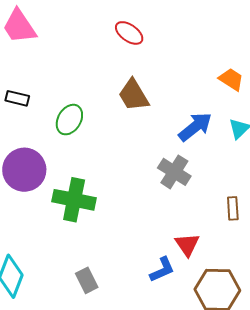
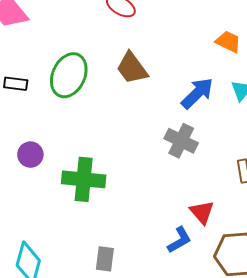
green ellipse: (69, 120) -> (69, 75), moved, size x1.4
purple circle: (24, 170) -> (30, 155), size x0.6
gray rectangle: (87, 280) -> (105, 259), turned 40

